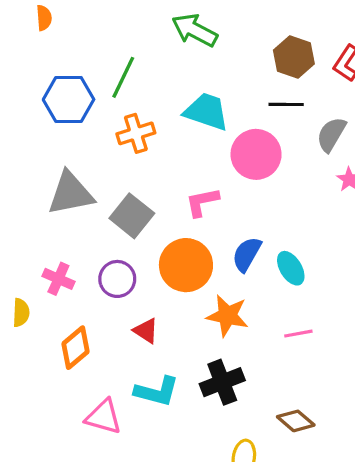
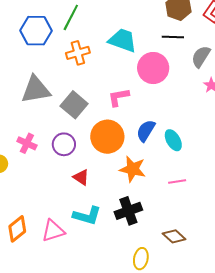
orange diamond: (75, 348) -> (17, 229), moved
pink triangle: (104, 417) -> (53, 231), turned -35

